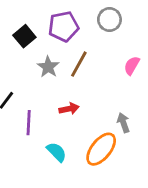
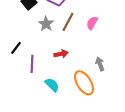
pink semicircle: (132, 65) -> (92, 23), moved
orange ellipse: (101, 149) -> (84, 83), turned -70

